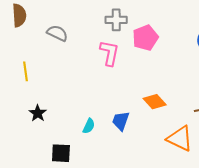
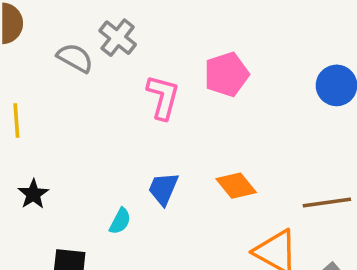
gray cross: (116, 20) -> (118, 38), moved, turned 35
blue trapezoid: (121, 121) -> (163, 189), moved

